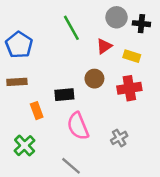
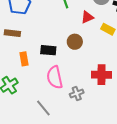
red cross: (129, 88) -> (101, 75), moved
gray cross: (119, 138) -> (77, 93), moved

